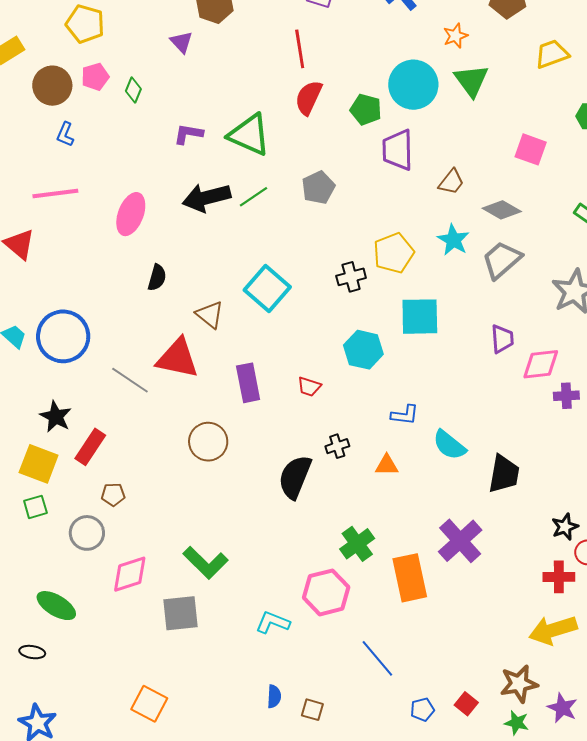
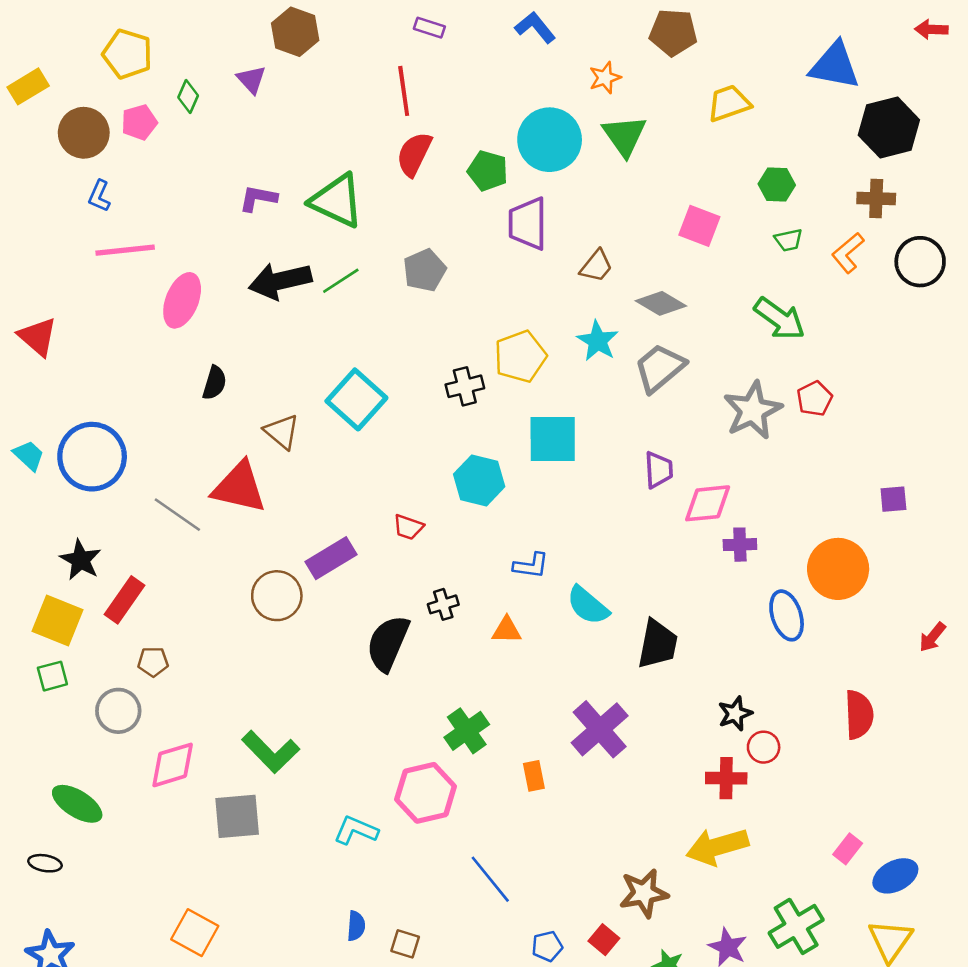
green diamond: (133, 90) -> (188, 96), moved
pink line: (55, 194) -> (125, 250), moved
purple rectangle: (248, 383) -> (331, 558), moved, turned 69
orange rectangle: (410, 578) -> (534, 776), size x0.5
brown star: (519, 684) -> (644, 893), moved

